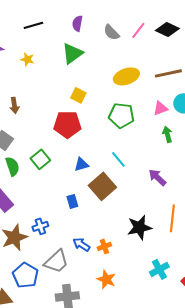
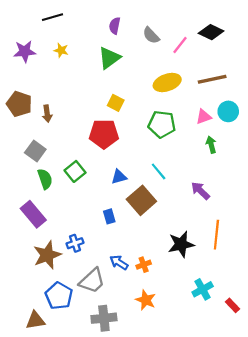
black line: (33, 25) -> (52, 17), moved
pink line: (138, 30) -> (180, 45), moved
yellow star: (27, 59) -> (61, 50), moved

